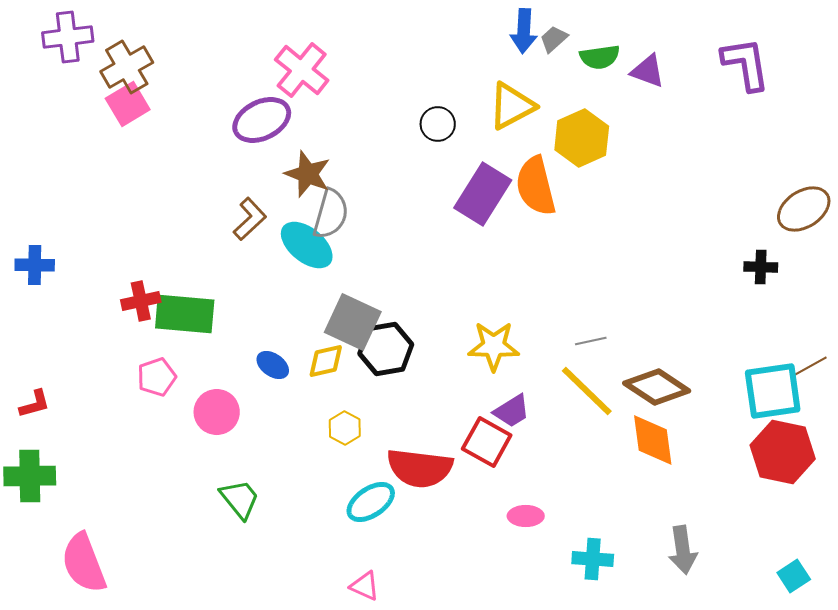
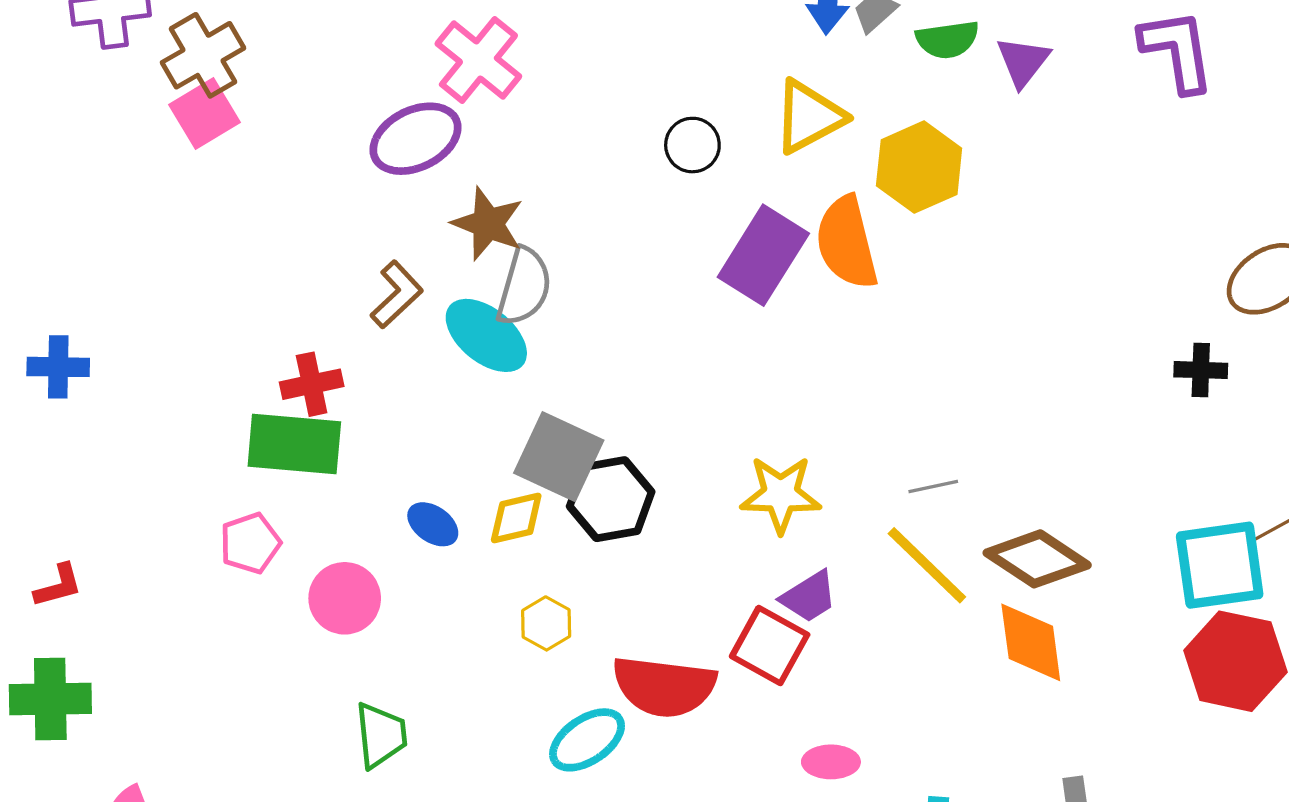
purple triangle: (648, 71) -> (1023, 62), turned 48
red cross: (141, 301) -> (312, 384), moved
green trapezoid: (240, 499) -> (381, 735), turned 33

